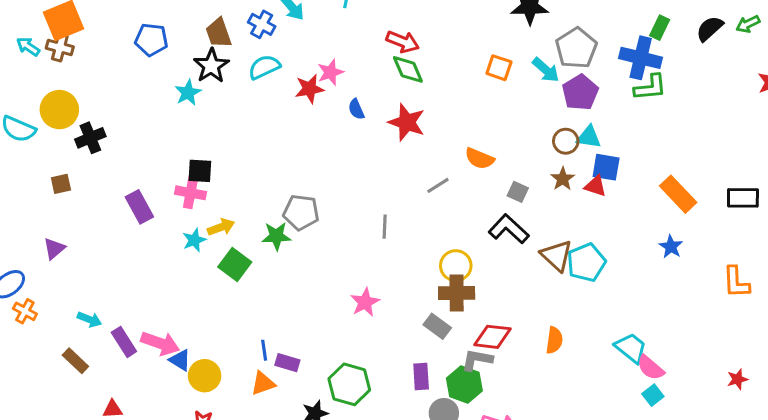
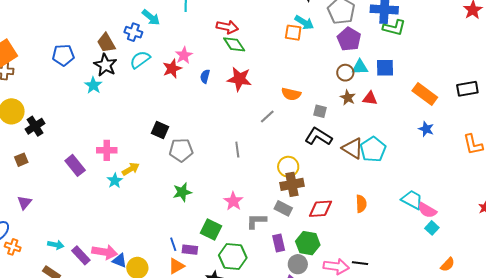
cyan arrow: (546, 70) -> (304, 22), moved
green L-shape: (650, 87) -> (394, 28), turned 30
blue semicircle: (356, 109) -> (205, 76), turned 48
blue square: (606, 167) -> (385, 68), moved
black square: (200, 171) -> (160, 130), moved, turned 30
green star: (276, 236) -> (182, 192), moved
green square: (235, 265) -> (211, 230), moved
gray L-shape: (477, 360) -> (256, 221), moved

